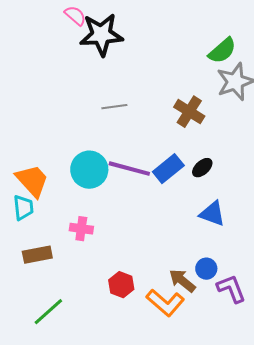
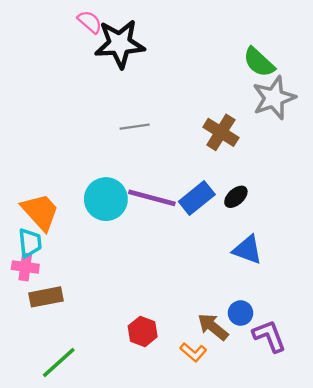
green semicircle: (222, 51) -> (259, 62), turned 84
pink cross: (81, 229) -> (25, 267), moved
orange L-shape: (165, 303) -> (193, 352), size x0.6

